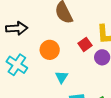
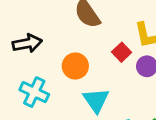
cyan triangle: (61, 77) -> (96, 100), size x1.5

